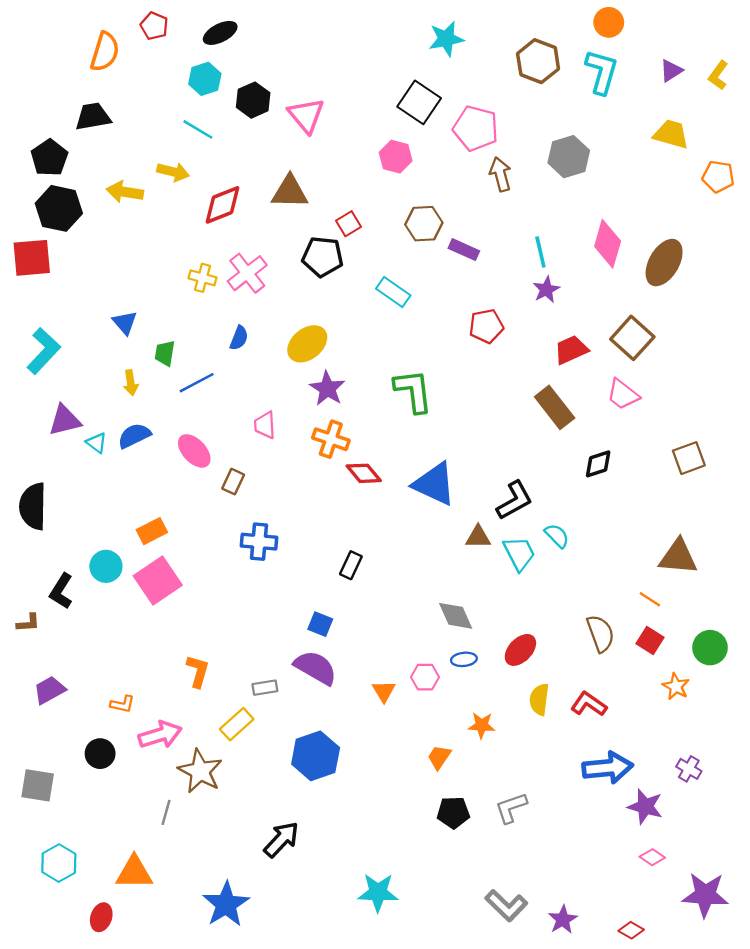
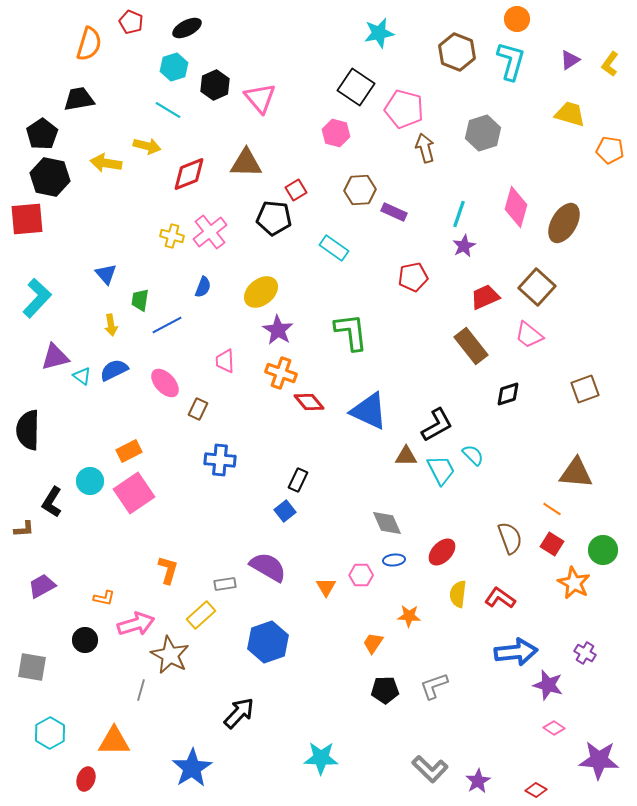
cyan line: (540, 252) -> (459, 214), turned 32
blue square: (320, 624) -> (285, 511), moved, turned 30
orange star: (676, 686) -> (574, 583), size x1.4

